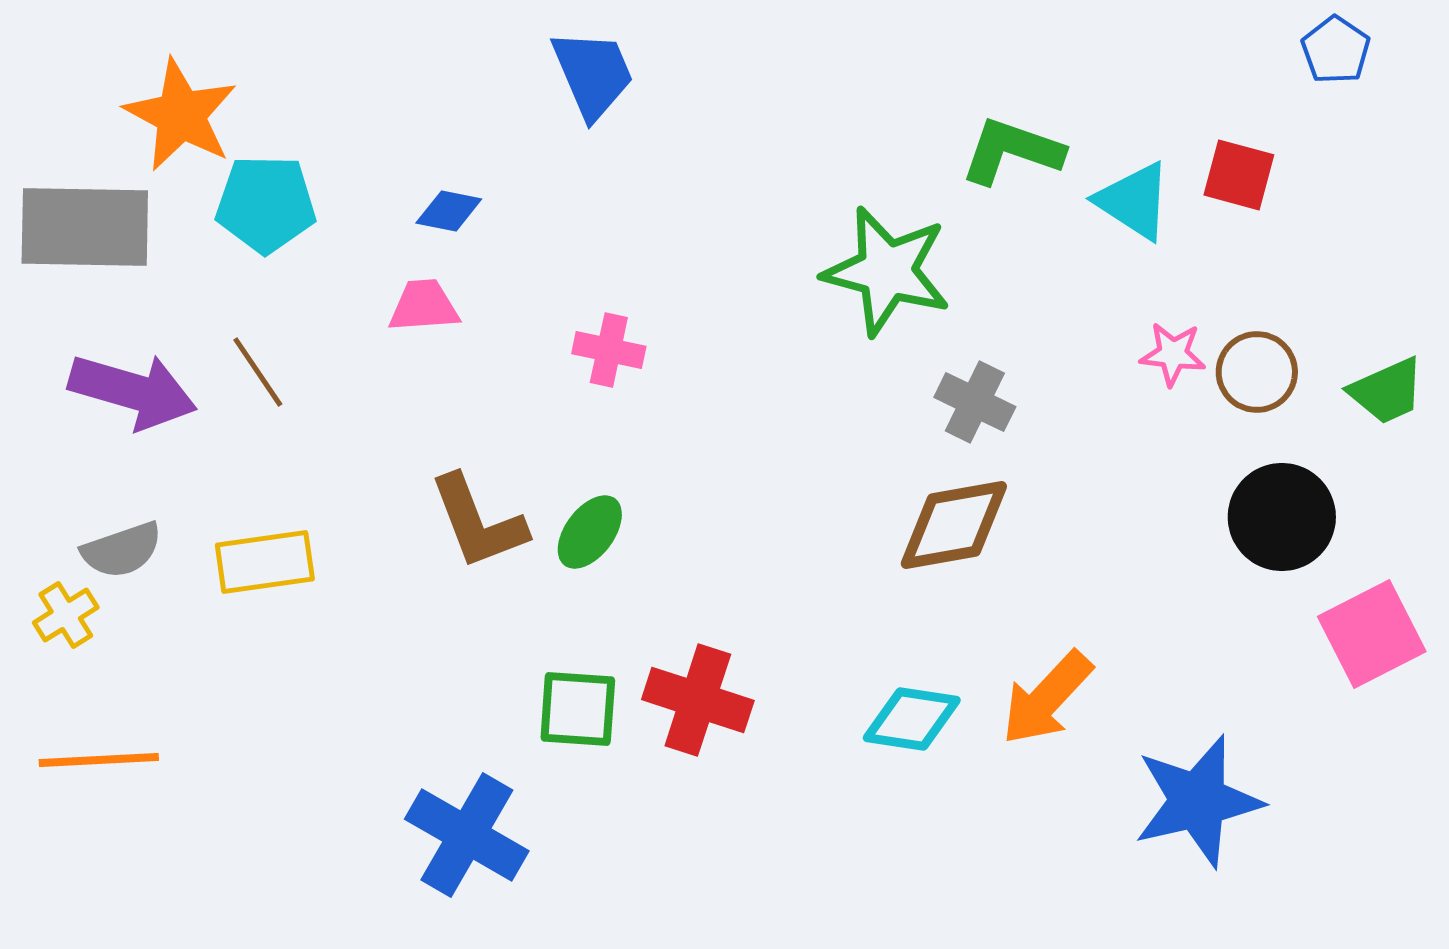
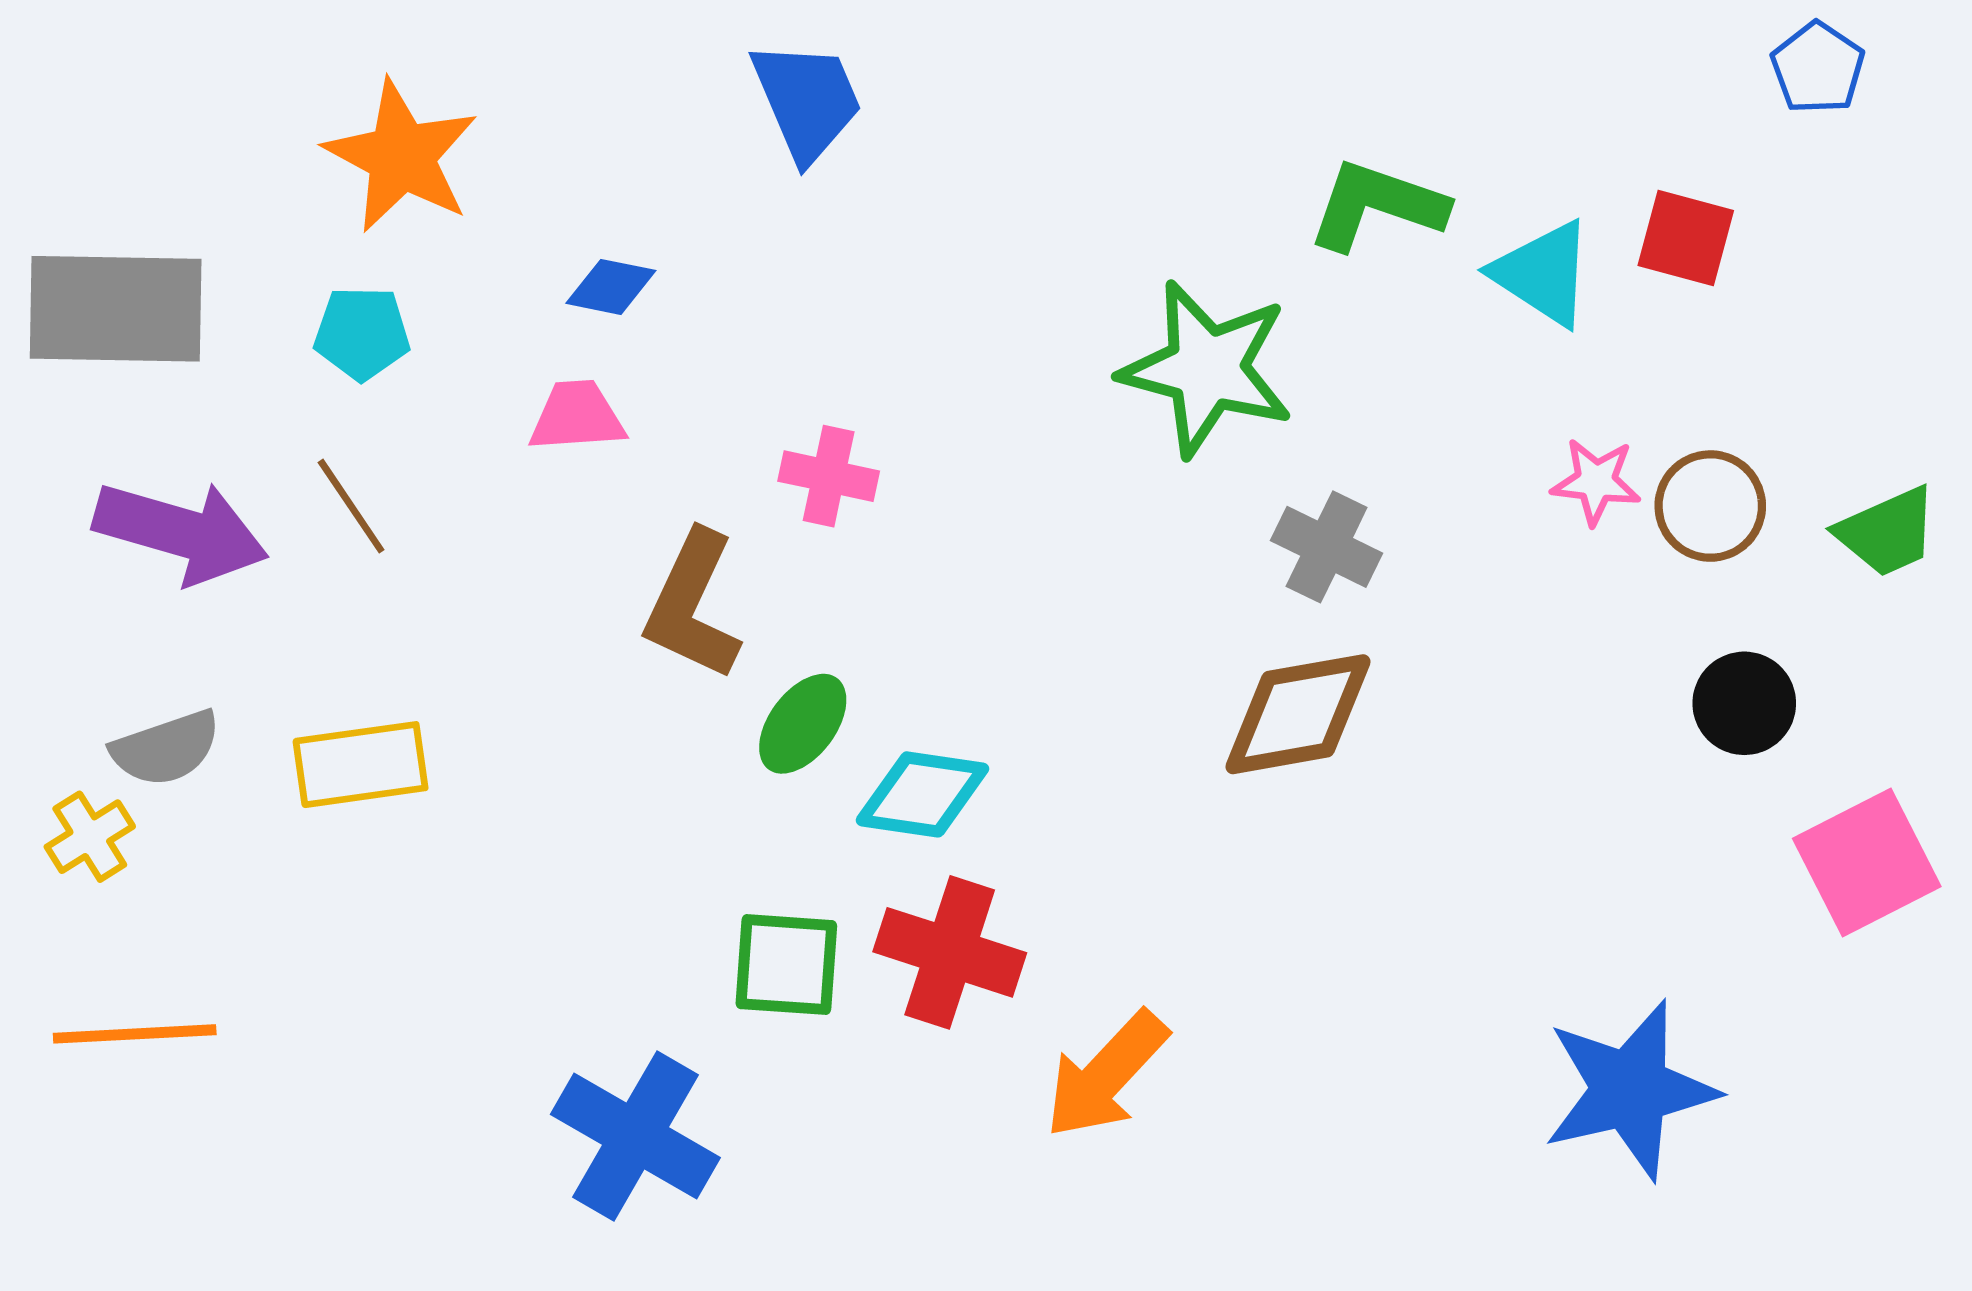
orange star: (181, 115) -> (401, 156), moved
cyan pentagon: (266, 204) -> (362, 333), moved, size x0.7
black circle: (1282, 517) -> (1744, 703), size x0.7
brown L-shape: (478, 522) -> (693, 605), moved, turned 46
orange arrow: (1047, 698) -> (1106, 1075), moved
cyan diamond: (912, 719) -> (922, 794), moved

